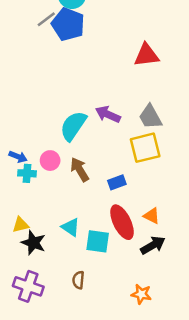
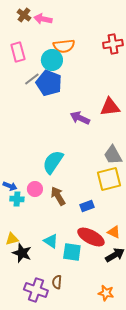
purple arrow: (108, 114) -> (80, 118), moved
red ellipse: (122, 222) -> (91, 237), turned -36
purple cross: (28, 286) -> (36, 290), moved

